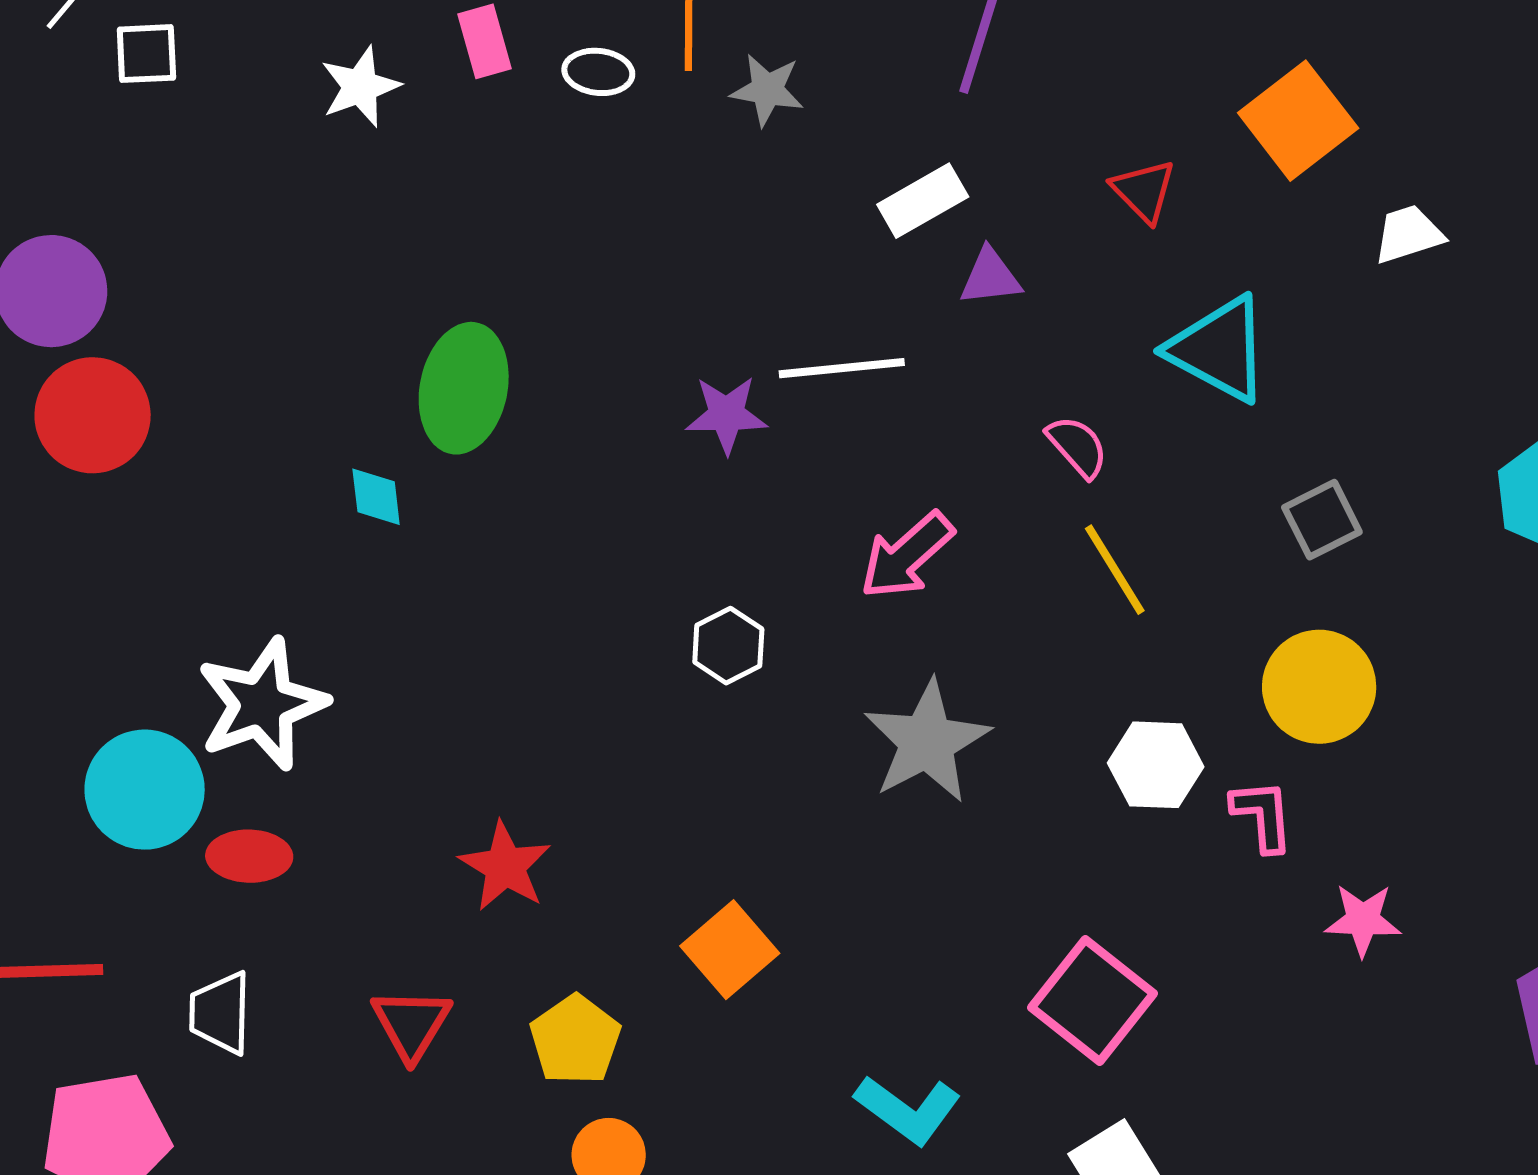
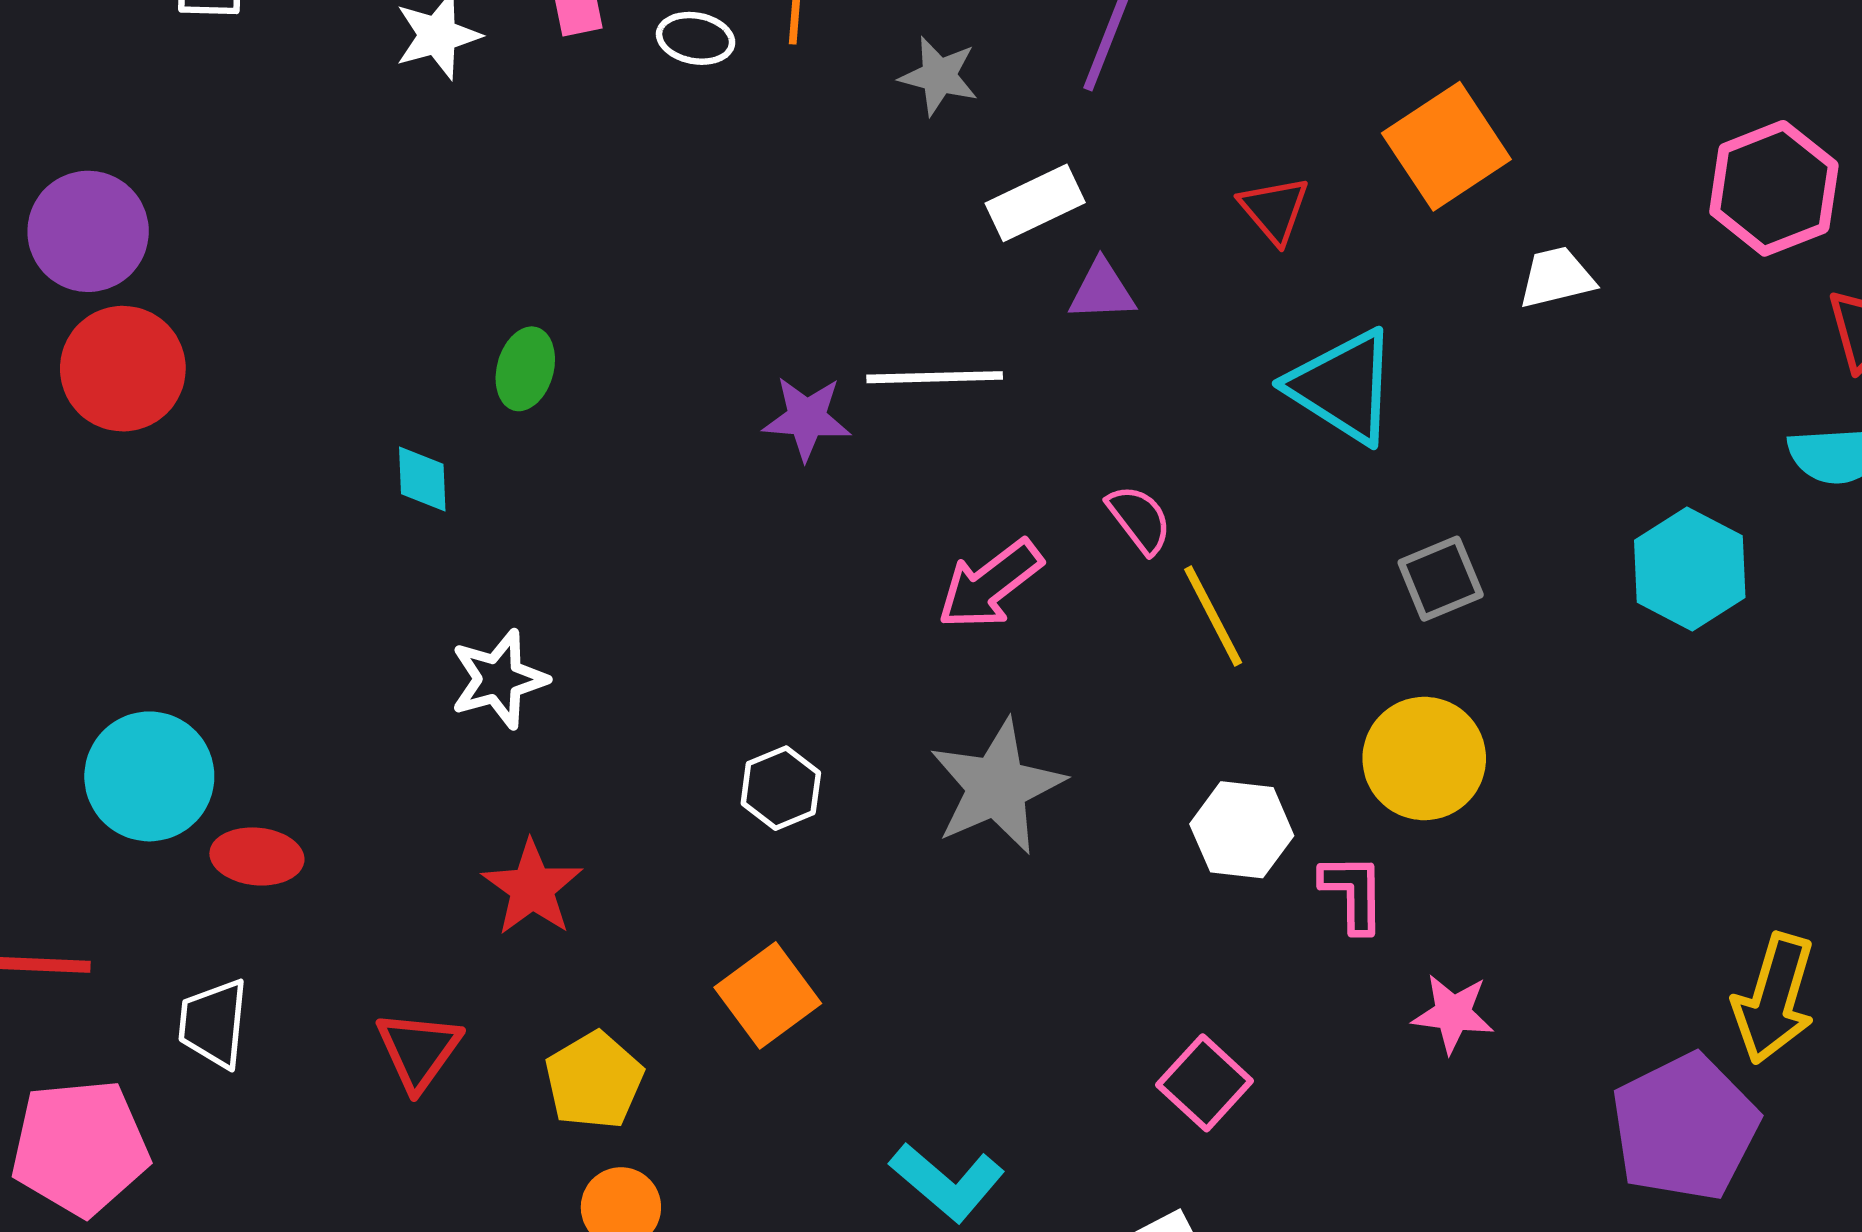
gray star: (767, 90) -> (939, 76), moved
green ellipse: (464, 388) -> (525, 369), size x0.6
pink semicircle: (1077, 446) -> (1139, 519), moved
white hexagon: (728, 646) -> (781, 788), moved
white star: (262, 704) -> (499, 679), moved, size x0.7
pink square: (1092, 1001) -> (1205, 1083), moved, size x0.7

